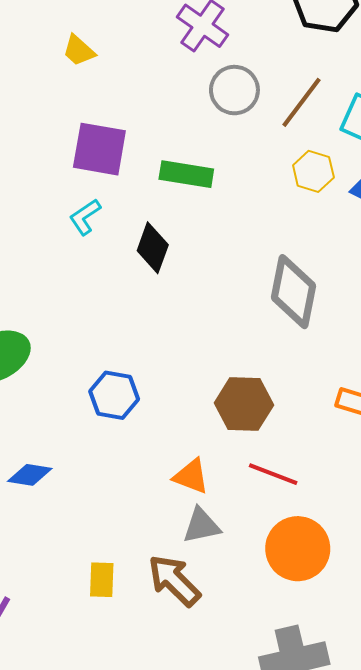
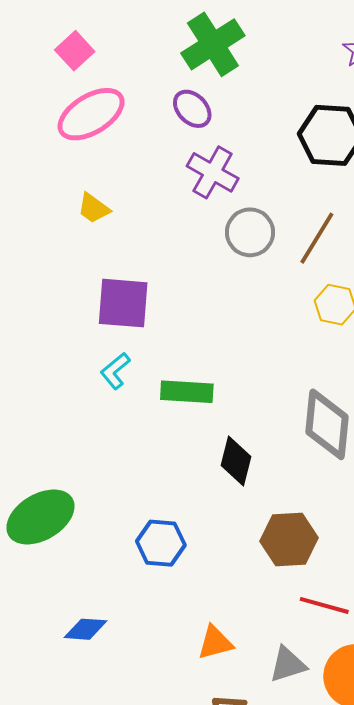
green rectangle: (186, 174) -> (187, 392), moved
black diamond: (153, 248) -> (236, 461), moved
orange triangle: (191, 476) -> (215, 643), moved, turned -30
gray triangle: (201, 526) -> (288, 664), moved

